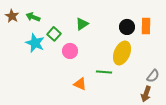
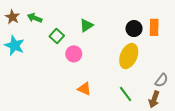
cyan star: (35, 43) -> (15, 45), moved
green line: (104, 72) -> (126, 94), moved, turned 49

